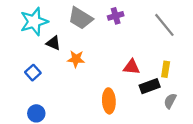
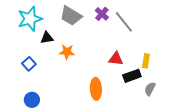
purple cross: (116, 16) -> (102, 14), turned -32
gray line: (164, 25) -> (124, 22), moved
black triangle: (53, 43) -> (47, 38), turned -32

